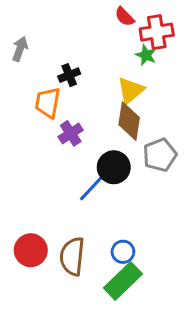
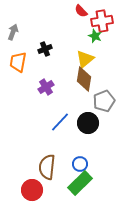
orange trapezoid: (48, 103) -> (18, 62), moved
black circle: (114, 167) -> (88, 123), moved
red circle: (31, 250) -> (32, 190), moved

